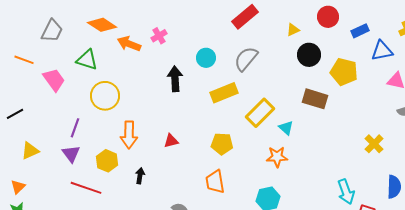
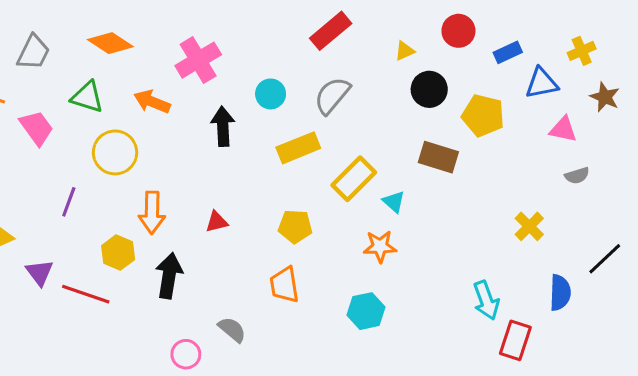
pink cross: (159, 36) -> (198, 60), size x1.8
orange arrow: (129, 44) -> (152, 102), moved
purple triangle: (71, 154) -> (40, 273), moved
black arrow: (140, 176) -> (169, 276), size x1.8

